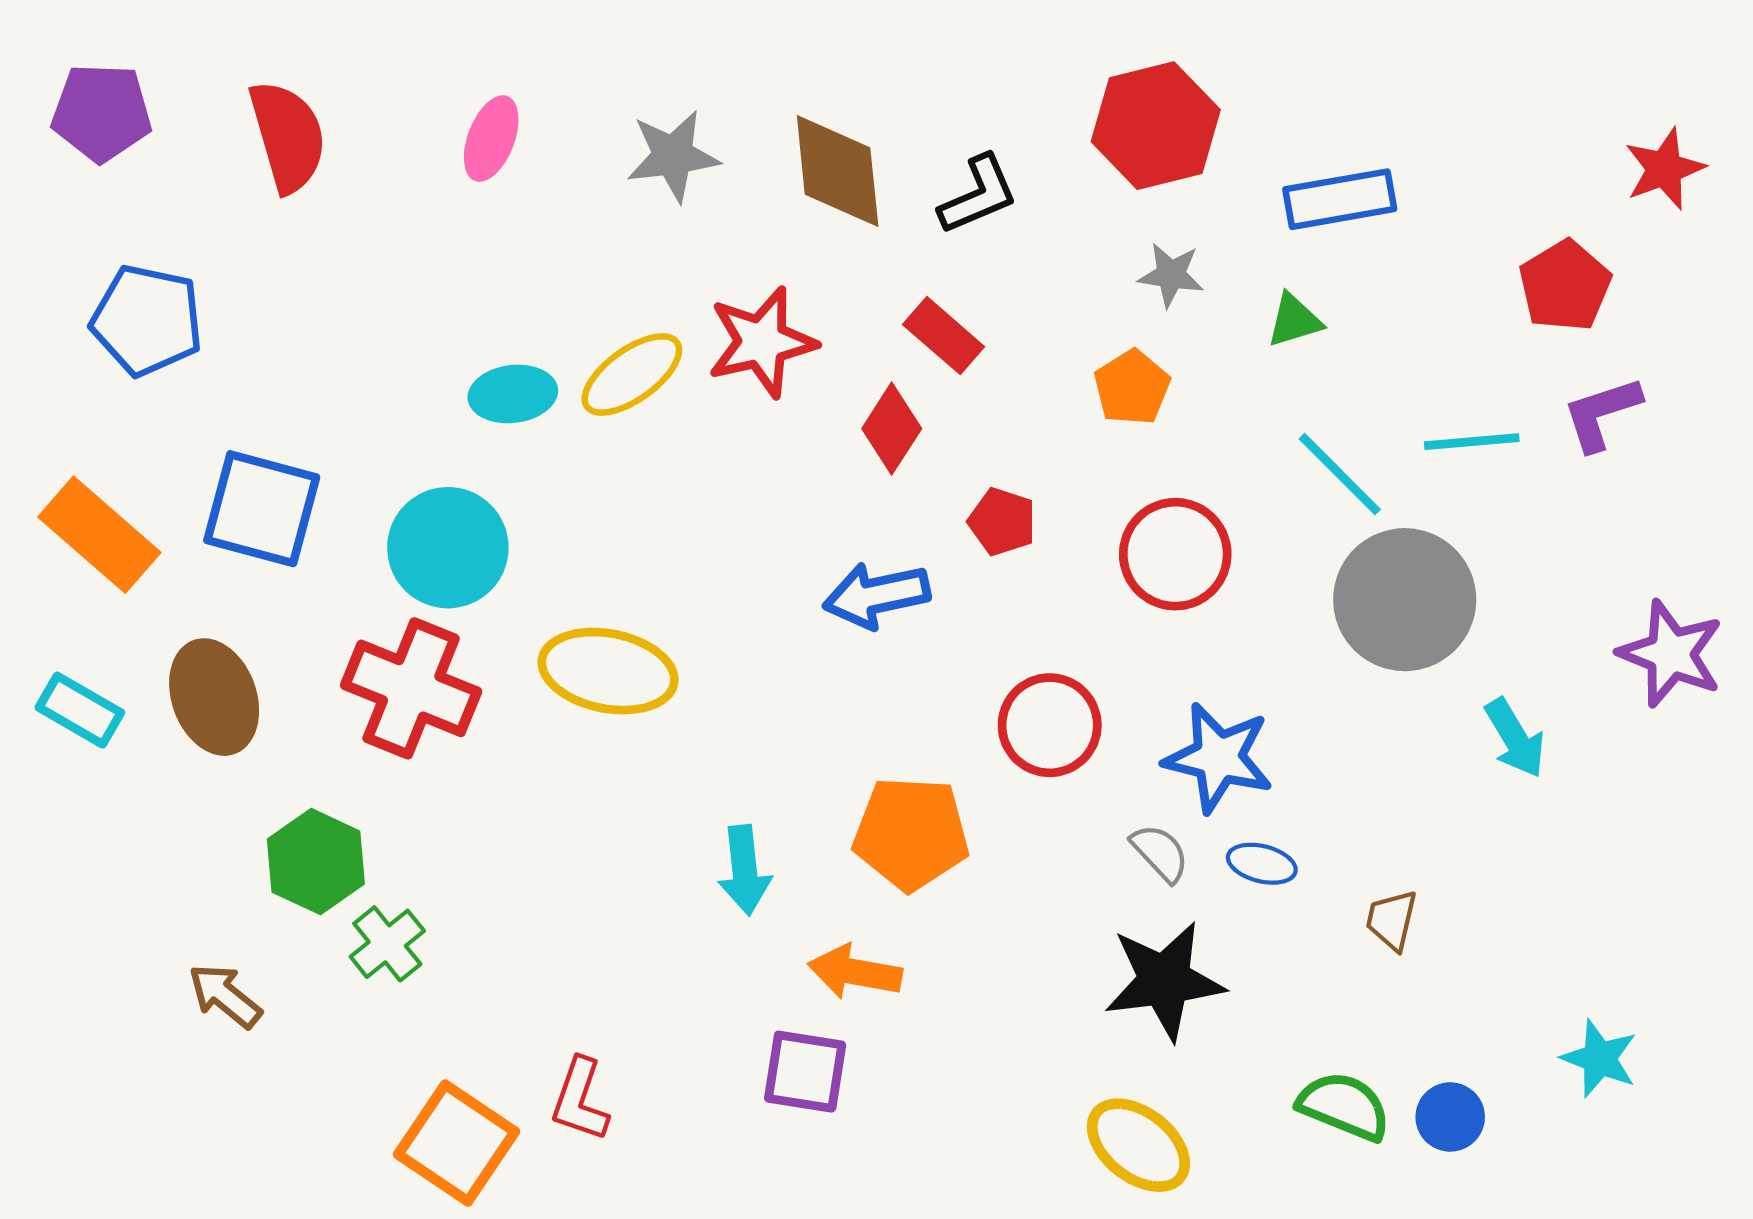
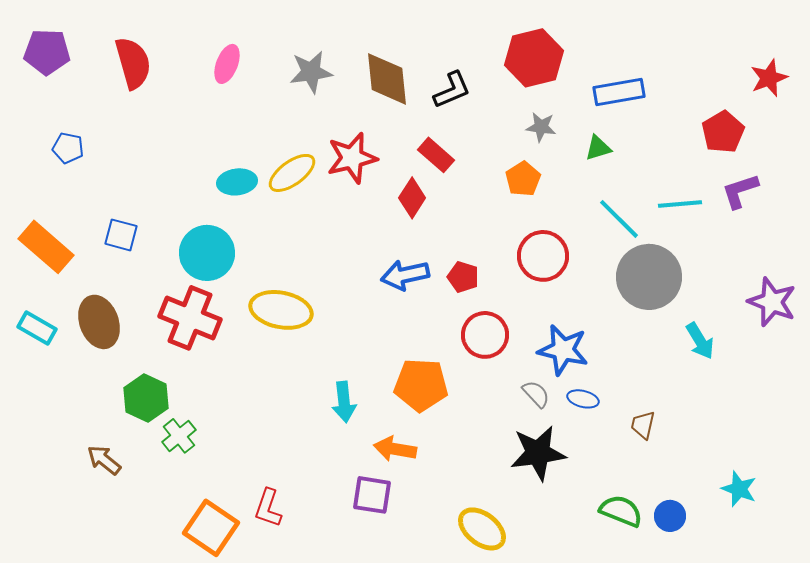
blue pentagon: (147, 320) -> (68, 148), size x0.6
blue square: (262, 509) -> (121, 235), size x0.6
red pentagon: (1002, 522) -> (463, 277), moved
yellow ellipse: (1138, 1145) -> (482, 529), moved

